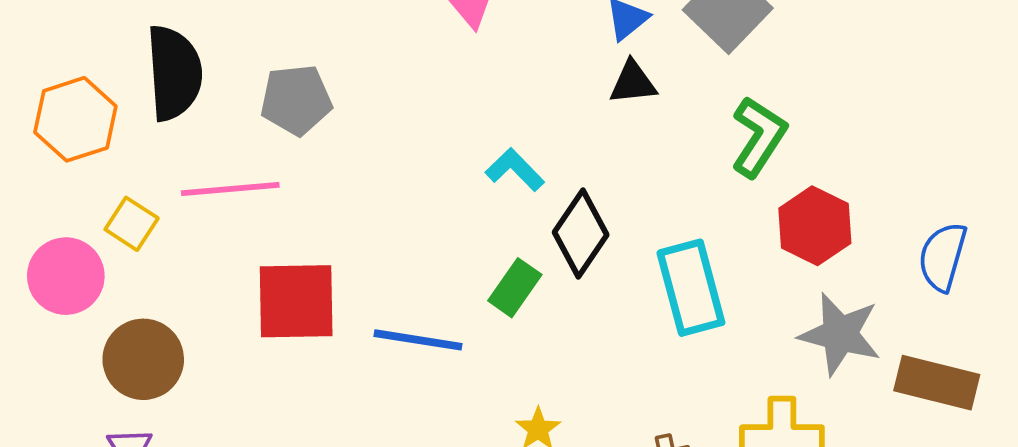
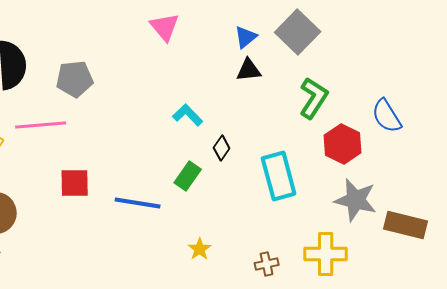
black diamond: (581, 234) -> (222, 148), size x0.6
blue semicircle: (943, 257) -> (387, 116), moved, turned -48
red square: (296, 301) -> (75, 183), size x0.7

